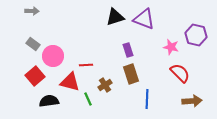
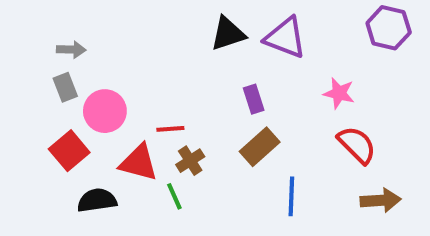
gray arrow: (32, 11) -> (71, 50), moved
purple hexagon: (196, 35) -> (389, 28), moved
gray rectangle: (33, 44) -> (65, 87), turned 32
brown rectangle: (131, 74) -> (260, 147), turned 66
brown cross: (105, 85) -> (190, 161), moved

